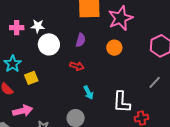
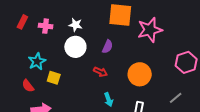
white star: (38, 26) -> (76, 25), moved
orange circle: (114, 48) -> (140, 74), moved, size x1.5
yellow square: (31, 78) -> (54, 78), turned 32

